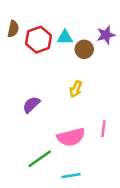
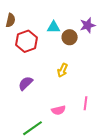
red hexagon: (38, 40) -> (27, 41), moved
pink semicircle: (71, 137) -> (59, 110), size x0.6

